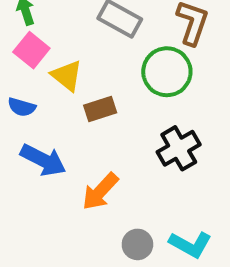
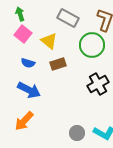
yellow triangle: (67, 76) -> (49, 41), moved
blue semicircle: (22, 107) -> (28, 63), moved
orange arrow: (100, 191) -> (24, 121), moved

